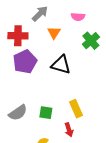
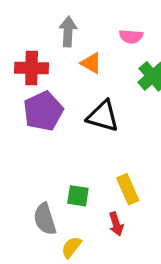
gray arrow: (40, 14) -> (68, 32), turned -42
orange triangle: (54, 33) -> (91, 63), turned -32
gray semicircle: (18, 113) -> (45, 219), moved, turned 108

